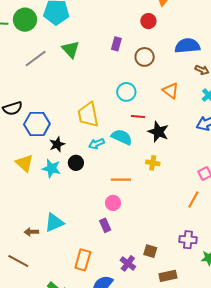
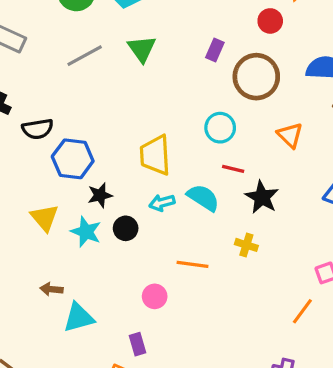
brown circle: (145, 57) -> (256, 77), size x1.5
pink circle: (113, 203) -> (155, 296), moved
purple rectangle: (105, 225) -> (138, 344), moved
brown arrow: (31, 232) -> (51, 289), moved

